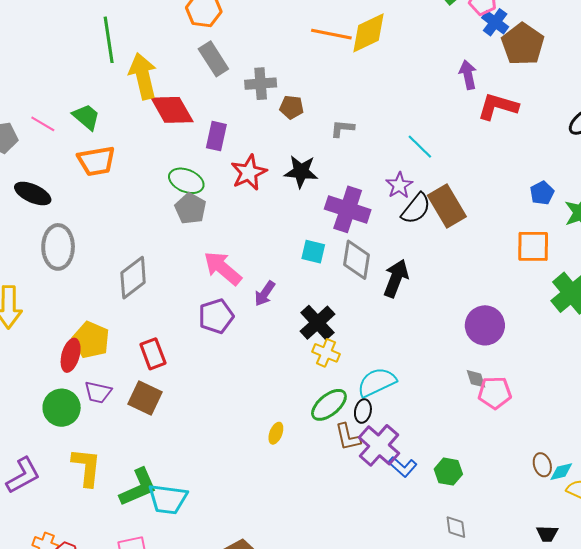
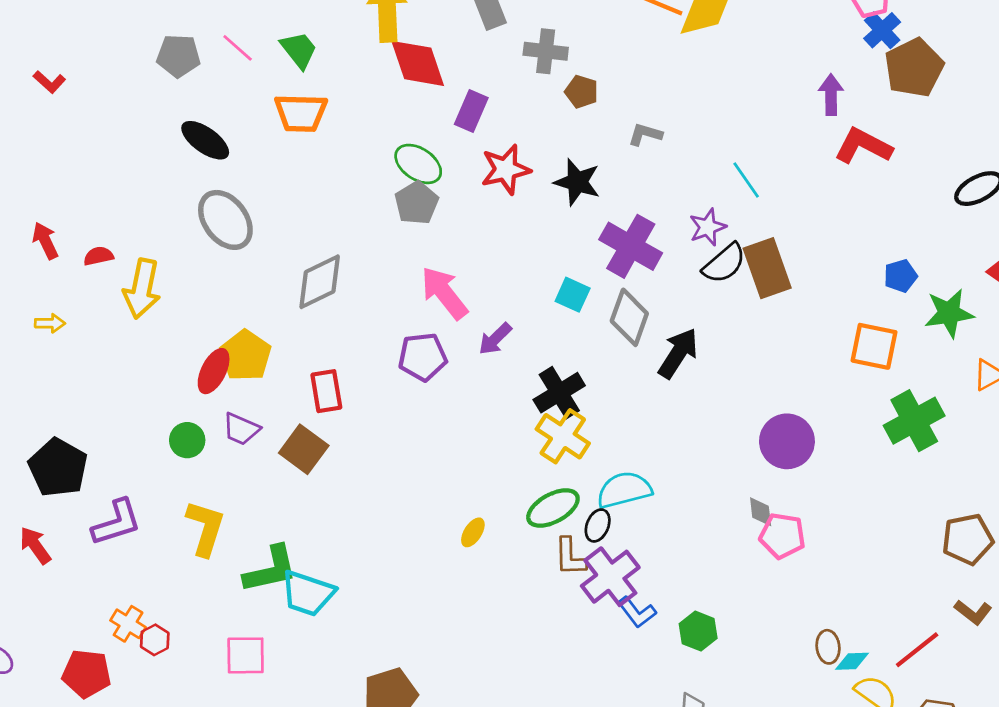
gray ellipse: (58, 247) -> (225, 220), turned -48
yellow cross: (326, 353) -> (563, 436), size x1.4
green circle: (62, 408) -> (187, 440), size x0.7

